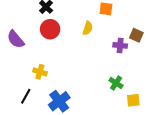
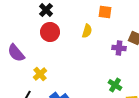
purple semicircle: (16, 39) -> (16, 53), moved
yellow cross: (40, 72) -> (40, 74), turned 32

